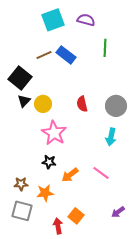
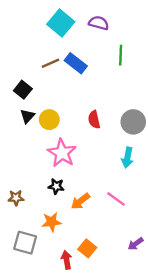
cyan square: (53, 20) -> (61, 23), turned -30
black square: (20, 78) -> (23, 90), size x0.7
brown star: (21, 184) -> (16, 198), moved

